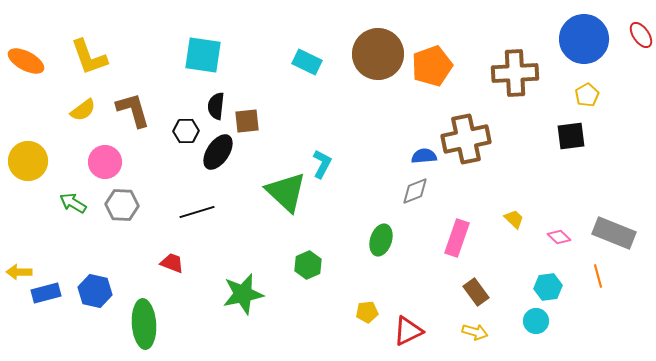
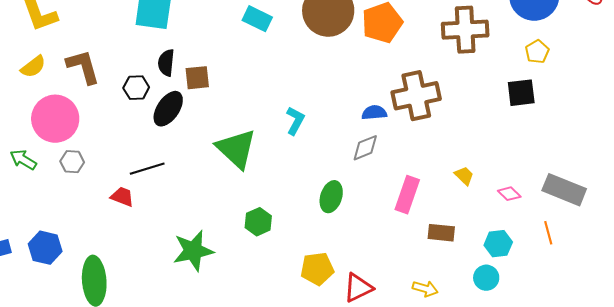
pink circle: (105, 162) -> (55, 119), size x1.4
cyan L-shape: (322, 164) -> (295, 121), moved
gray hexagon: (122, 205) -> (72, 162), size x0.7
red trapezoid: (172, 263) -> (122, 197), moved
brown rectangle: (476, 292) -> (441, 233), moved, turned -48
yellow pentagon: (367, 312) -> (317, 269), size x1.5

